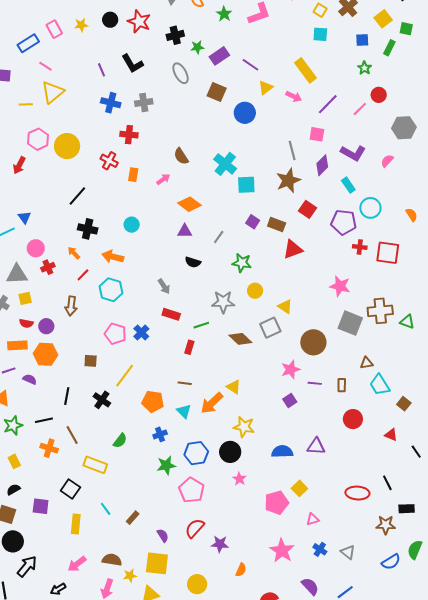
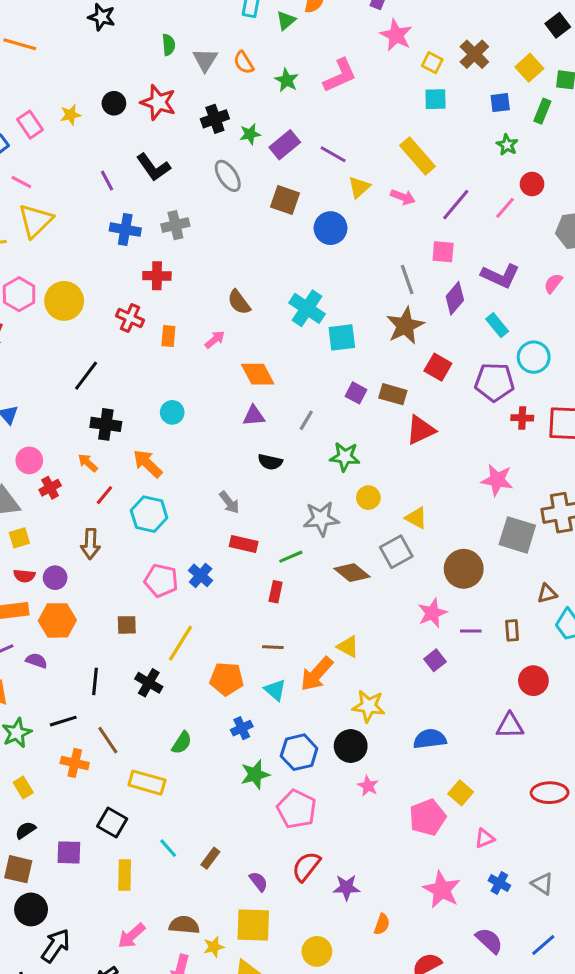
orange diamond: (189, 204) -> (258, 374), turned 30
orange arrow: (113, 257) -> (148, 464), turned 35
purple triangle: (316, 446) -> (510, 726), moved

